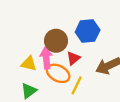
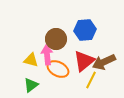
red triangle: (73, 58) -> (84, 61), moved, size x1.6
yellow line: (77, 85) -> (91, 80), moved

